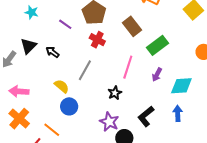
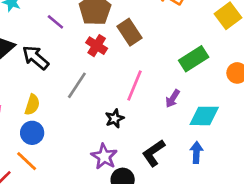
brown rectangle: (132, 26) -> (130, 32), moved
green rectangle: (157, 45) -> (194, 59), moved
black arrow: (52, 52) -> (36, 58), size x1.5
yellow semicircle: (62, 86) -> (32, 105), moved, turned 63
blue circle: (69, 106) -> (32, 133), moved

